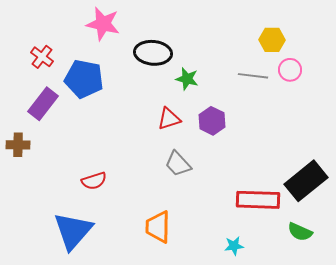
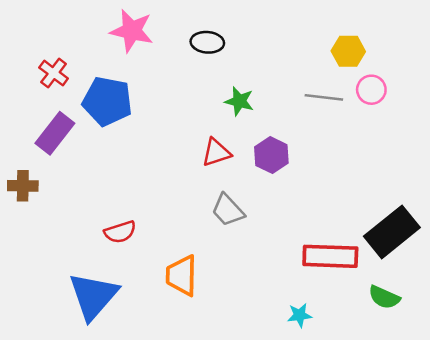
black ellipse: (153, 53) -> (207, 42), moved, size x0.7
orange trapezoid: (158, 227) -> (182, 275), moved

